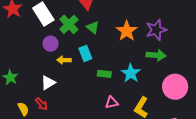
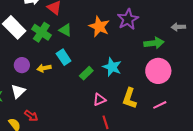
purple circle: (50, 44) -> (22, 65), moved
green arrow: (156, 55) -> (154, 43), moved
green rectangle: (104, 74) -> (86, 73), turned -40
white triangle: (48, 83) -> (18, 91), moved

